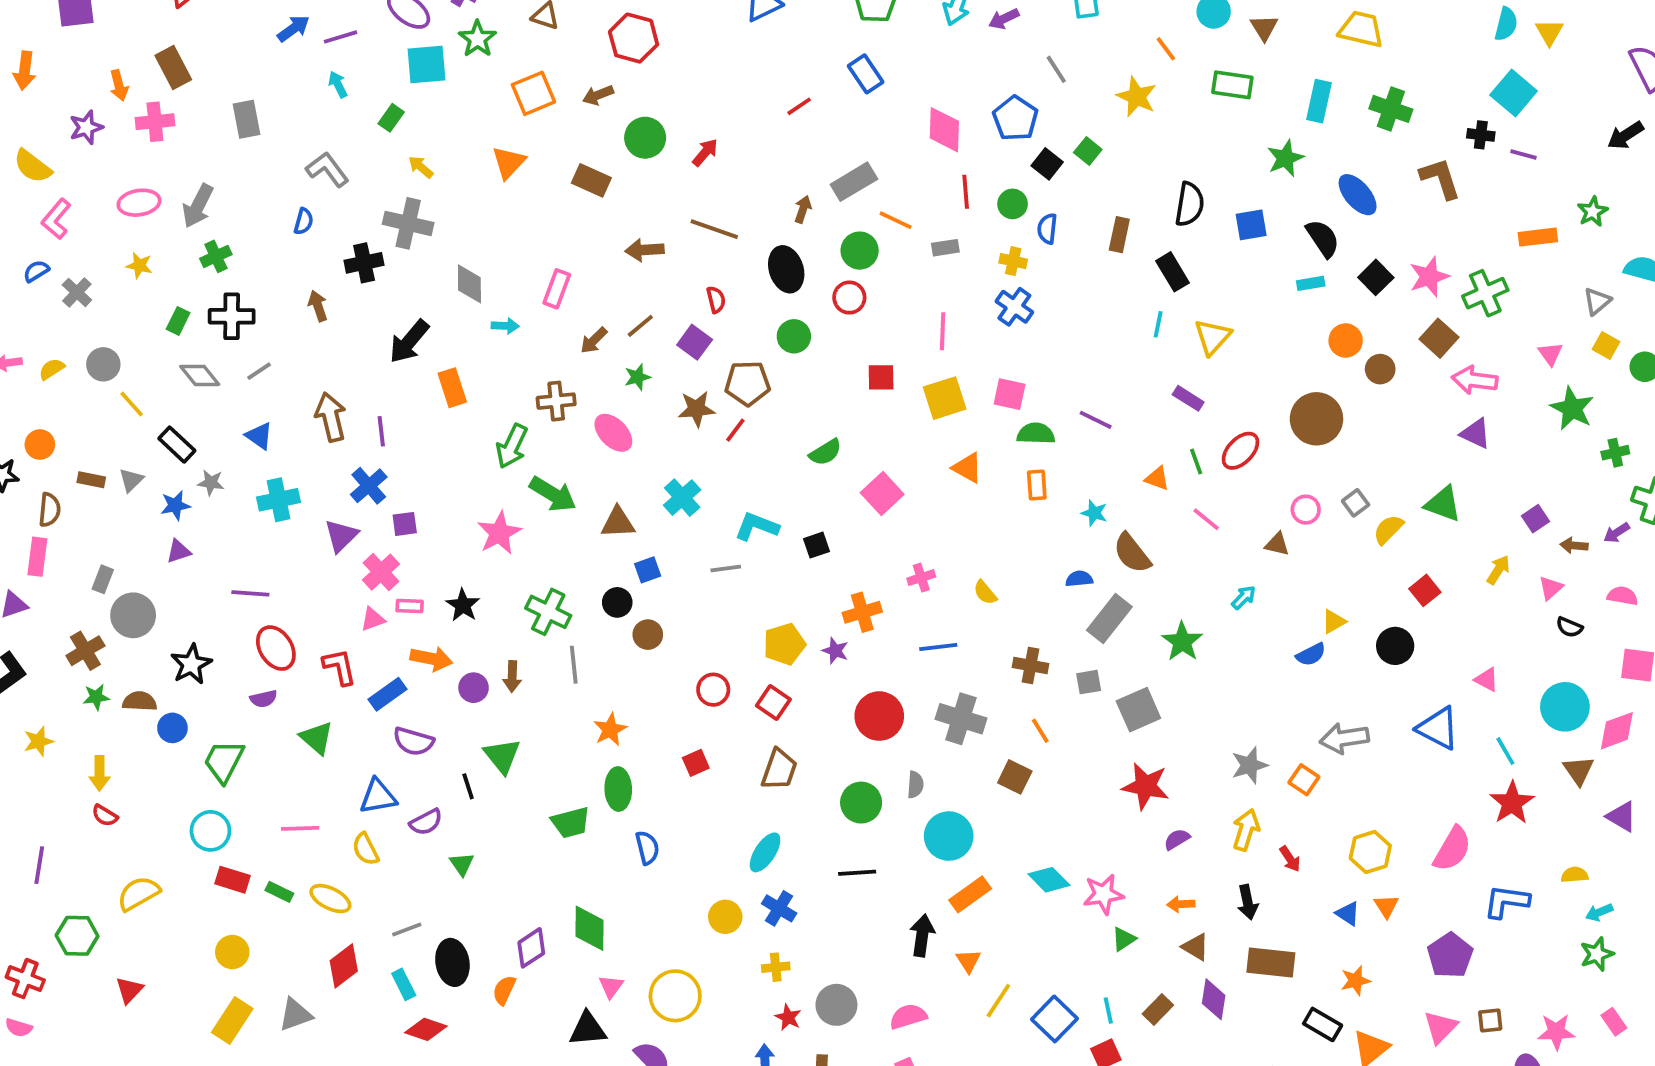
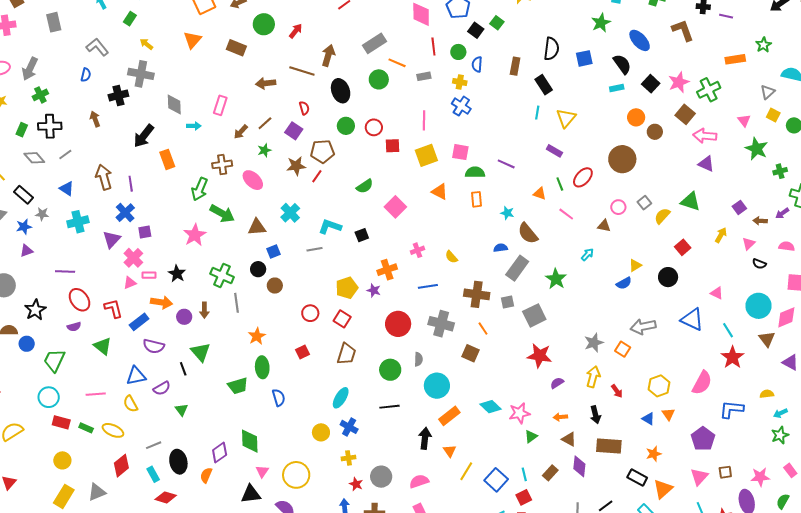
brown arrow: (803, 209) -> (328, 55), moved, size x1.5
red circle: (849, 298) -> (374, 127), moved
brown cross: (1031, 665) -> (477, 294), size x1.4

